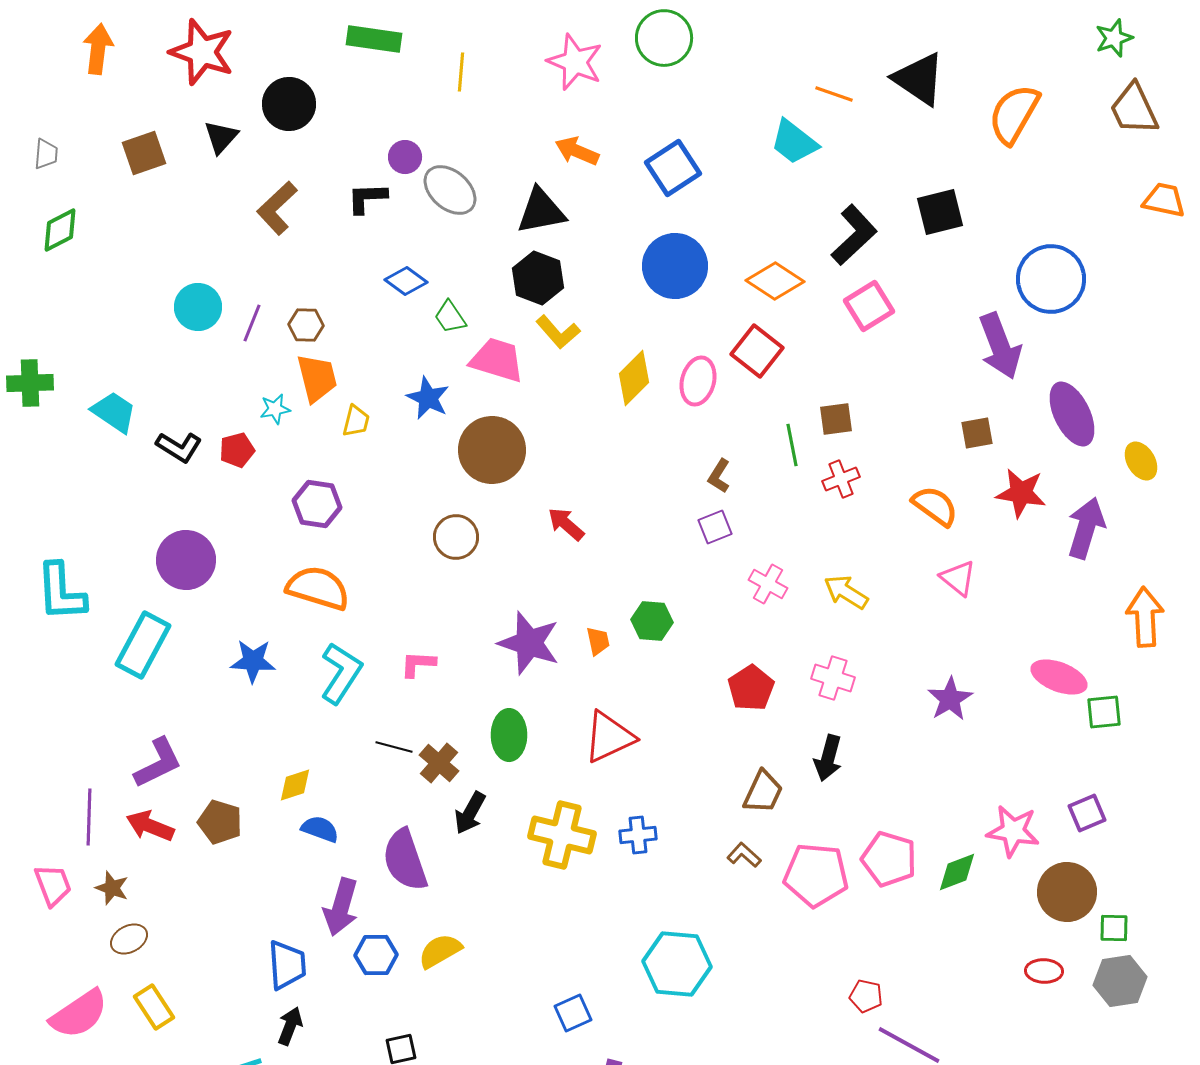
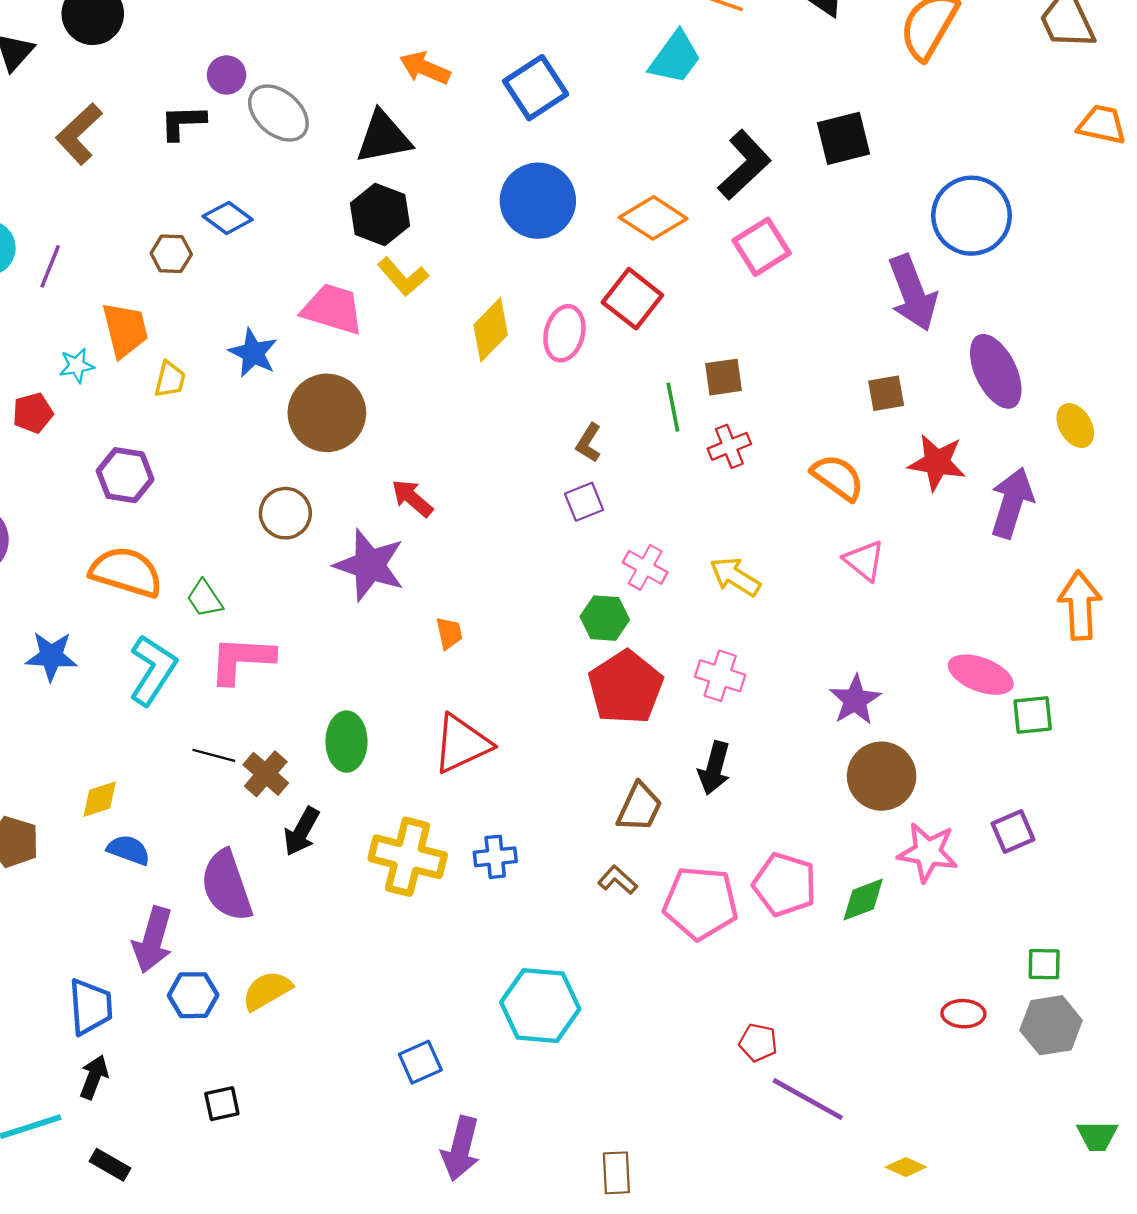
cyan trapezoid: (794, 142) -> (675, 58), turned -92
green trapezoid: (450, 317) -> (205, 599), moved
brown hexagon: (306, 325) -> (171, 254), moved
green hexagon: (652, 621) -> (605, 618), moved
purple star: (529, 643) -> (370, 565), moved
pink L-shape: (418, 664) -> (242, 660), size x1.6
red pentagon: (751, 688) -> (626, 687), size x1.4
brown circle: (1067, 892) -> (882, 776), moved

